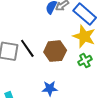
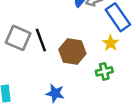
yellow star: (84, 36) -> (111, 43), size x0.6

